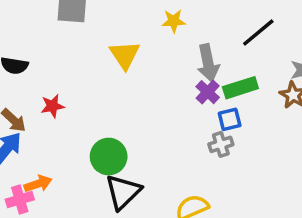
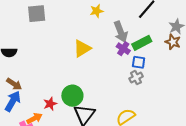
yellow triangle: (125, 55) -> (82, 48), moved, turned 42
red star: (52, 106) -> (50, 104), moved
blue square: (230, 119) -> (139, 62), turned 32

